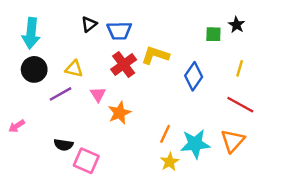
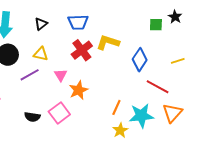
black triangle: (89, 24) -> (41, 24), moved
yellow line: (240, 68) -> (178, 61), moved, turned 56
red line: (240, 105) -> (158, 87), moved
pink square: (86, 161) -> (59, 113), moved, turned 30

